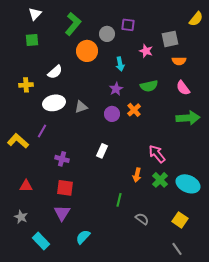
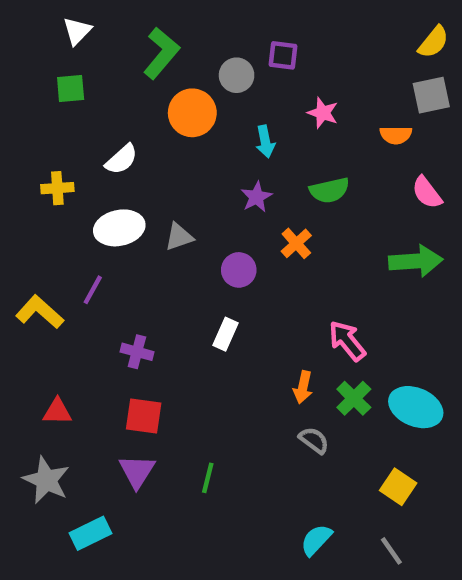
gray square: (170, 39) -> (431, 95), moved
pink semicircle: (183, 88) -> (427, 192), moved
purple circle: (112, 114) -> (239, 270), moved
green line: (119, 200) -> (208, 478), moved
gray star: (21, 217) -> (46, 480), size x1.5
gray semicircle: (142, 219) -> (314, 440), moved
cyan semicircle: (83, 237) -> (316, 540), moved
cyan rectangle: (41, 241) -> (90, 533), turned -72

